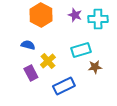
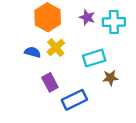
yellow cross: (48, 61) -> (56, 48), moved
purple rectangle: (31, 73) -> (50, 82), moved

